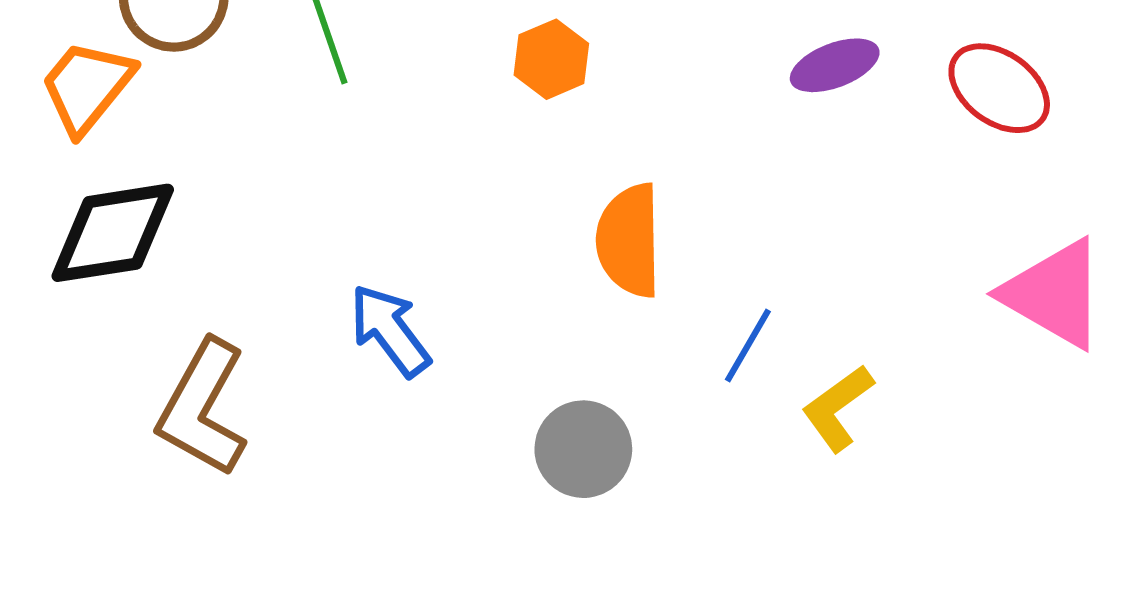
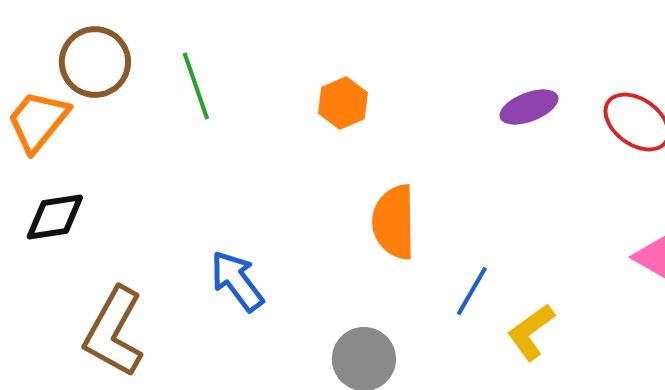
black diamond: (113, 233) -> (55, 217), size x0.7

